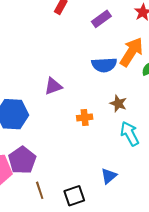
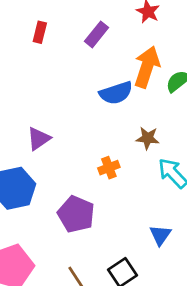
purple triangle: (53, 86) -> (39, 139), moved
purple pentagon: (22, 160) -> (76, 214), moved

